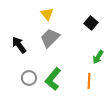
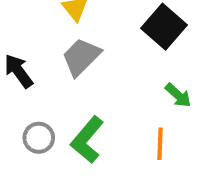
black square: (91, 23) -> (164, 27), size x1.5
green arrow: (98, 57) -> (178, 95), turned -80

